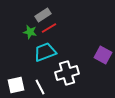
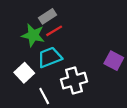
green star: (30, 32) -> (33, 35), size x1.5
white square: (16, 85) -> (24, 73), moved, turned -30

